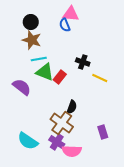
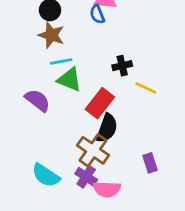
black cross: (83, 62) -> (122, 66), turned -32
red rectangle: (60, 77) -> (100, 103), moved, size x1.5
black semicircle: (72, 107) -> (107, 128), size x1.5

